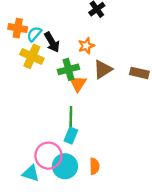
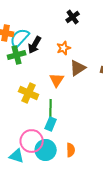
cyan semicircle: (34, 34) -> (20, 38), size x1.5
black arrow: (52, 42) -> (35, 45), turned 60
yellow cross: (32, 56) -> (29, 93), moved
green cross: (69, 69) -> (17, 55), moved

